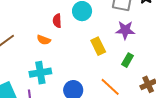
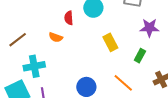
purple star: (125, 30) -> (149, 28), moved
cyan cross: (40, 73) -> (34, 66), moved

